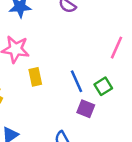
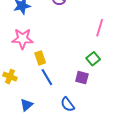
blue line: (76, 81) -> (47, 77), moved

